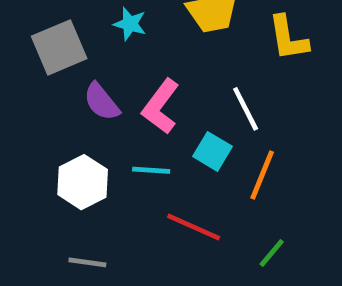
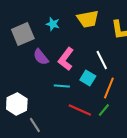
white hexagon: (83, 182) -> (17, 104), moved
green line: (272, 253) -> (104, 110), moved
gray line: (87, 262) -> (35, 125), turned 49

